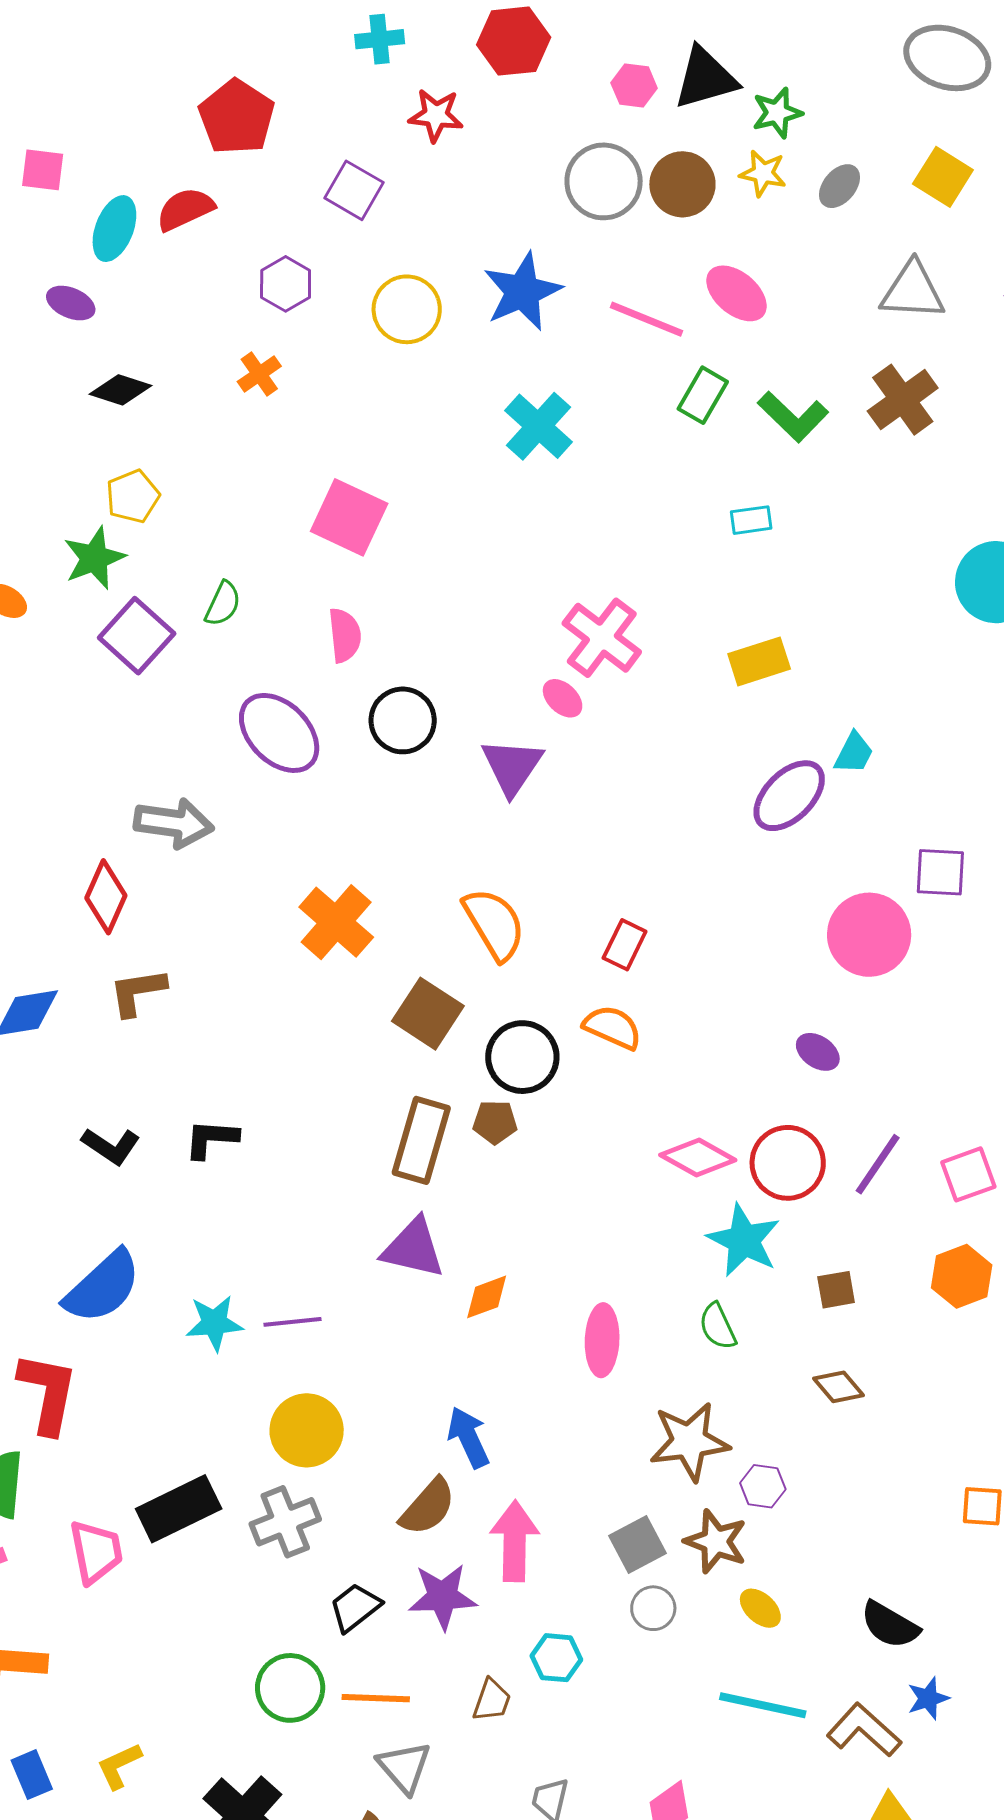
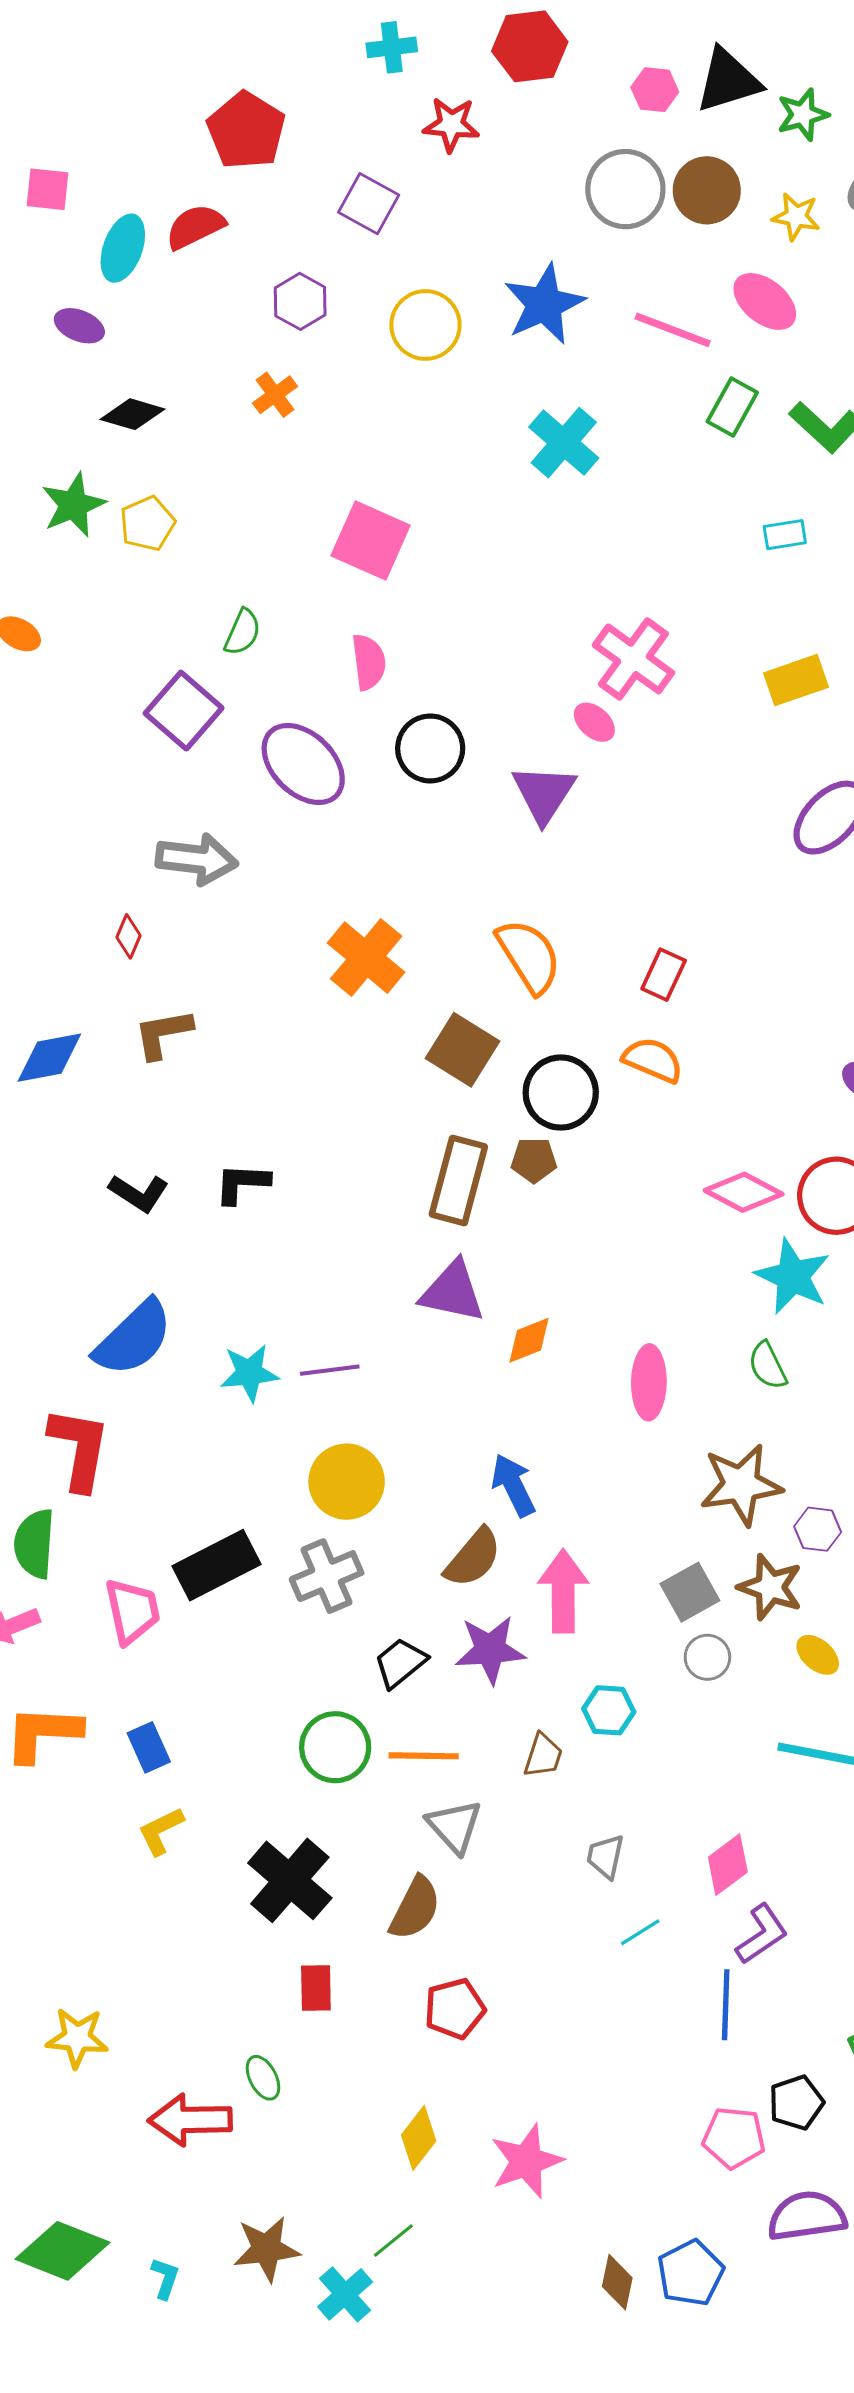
yellow star: (763, 173) -> (796, 216), moved
green star: (94, 558) -> (73, 505), moved
purple square: (137, 636) -> (184, 711), moved
red diamond: (106, 897) -> (128, 936), size x0.6
blue rectangle: (32, 1775) -> (149, 1747), moved

